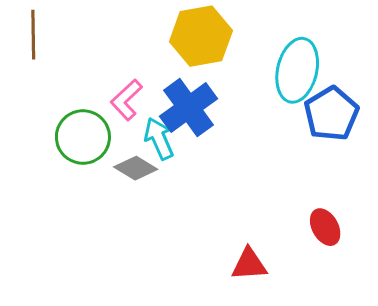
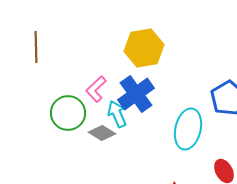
cyan ellipse: (297, 70) -> (188, 129), moved

